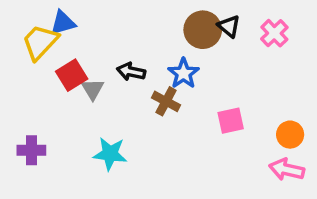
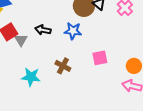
blue star: (183, 73) -> (73, 31), turned -30
brown cross: (166, 101) -> (63, 66), moved

